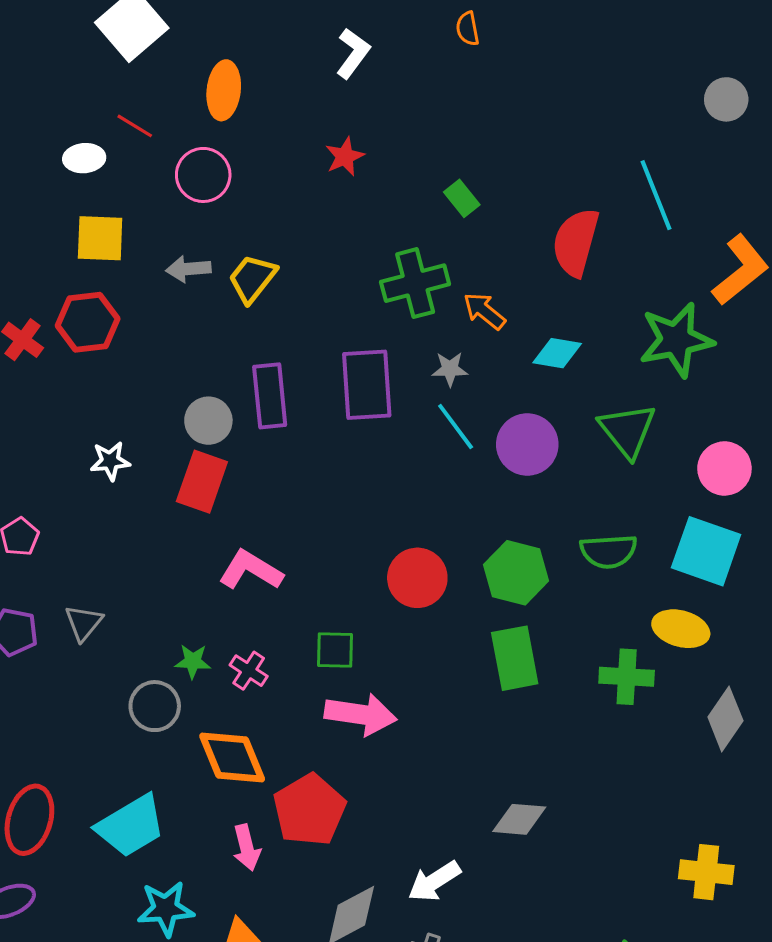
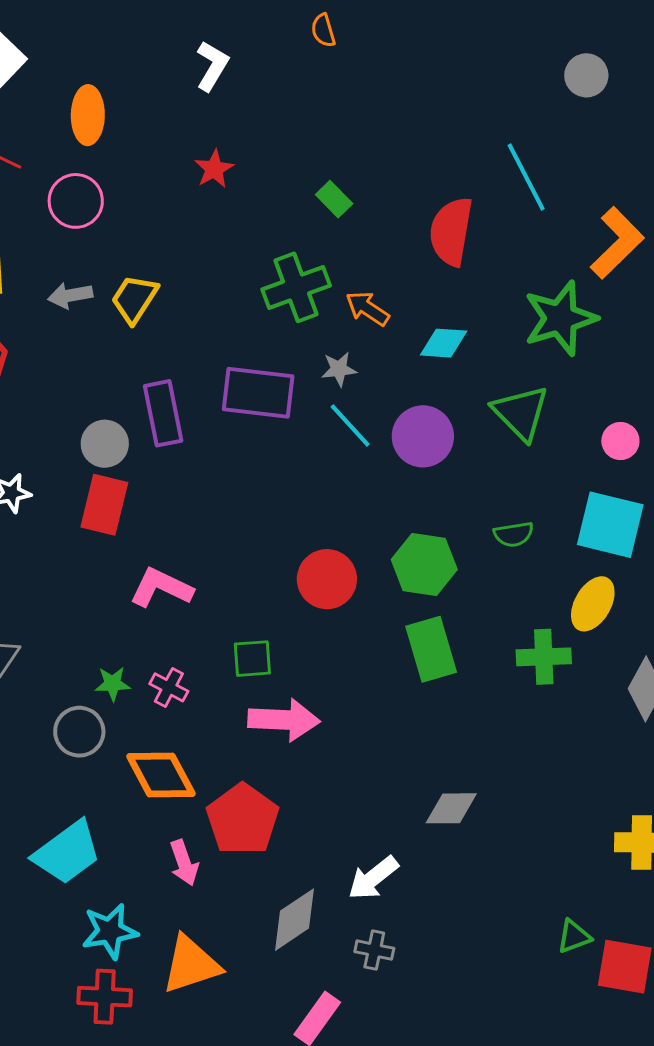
purple rectangle: (367, 385) -> (258, 393), turned -74
pink circle: (724, 468) -> (620, 441), size x0.7
green semicircle: (608, 551) -> (514, 534), size x0.7
yellow ellipse: (681, 629) -> (593, 604), turned -70

